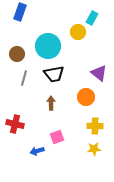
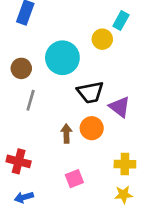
purple triangle: (99, 73) -> (120, 107), moved
black trapezoid: (54, 74) -> (90, 92), moved
orange circle: (86, 97) -> (92, 128), moved
blue arrow: (37, 151) -> (24, 197), moved

